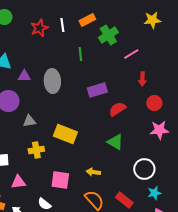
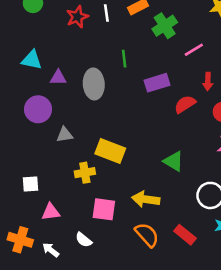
green line: (80, 54) -> (124, 59), moved
purple rectangle: (97, 90) -> (157, 83), moved
red semicircle: (117, 109) -> (185, 104), moved
yellow cross: (36, 150) -> (85, 173), moved
yellow arrow: (93, 172) -> (146, 199), size x1.5

